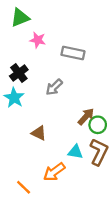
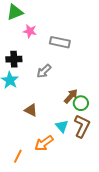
black cross: (19, 73) -> (14, 59), turned 35
cyan triangle: (75, 152) -> (62, 126), turned 40
orange line: (24, 187) -> (18, 156), turned 72

